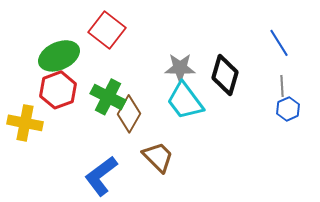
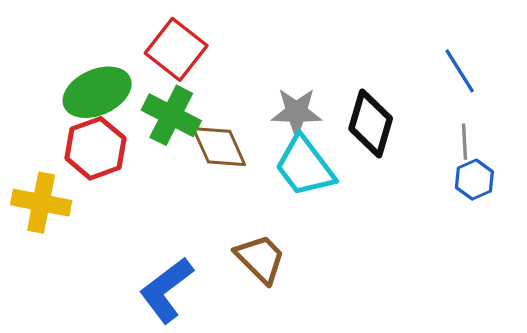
green cross: (108, 97) -> (171, 115), moved
brown diamond: (129, 114) -> (219, 147), moved, turned -54

